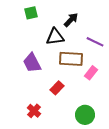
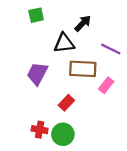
purple trapezoid: (32, 63) -> (37, 74), turned 55
red cross: (34, 111) -> (40, 130), turned -32
green circle: (85, 115) -> (63, 134), moved

